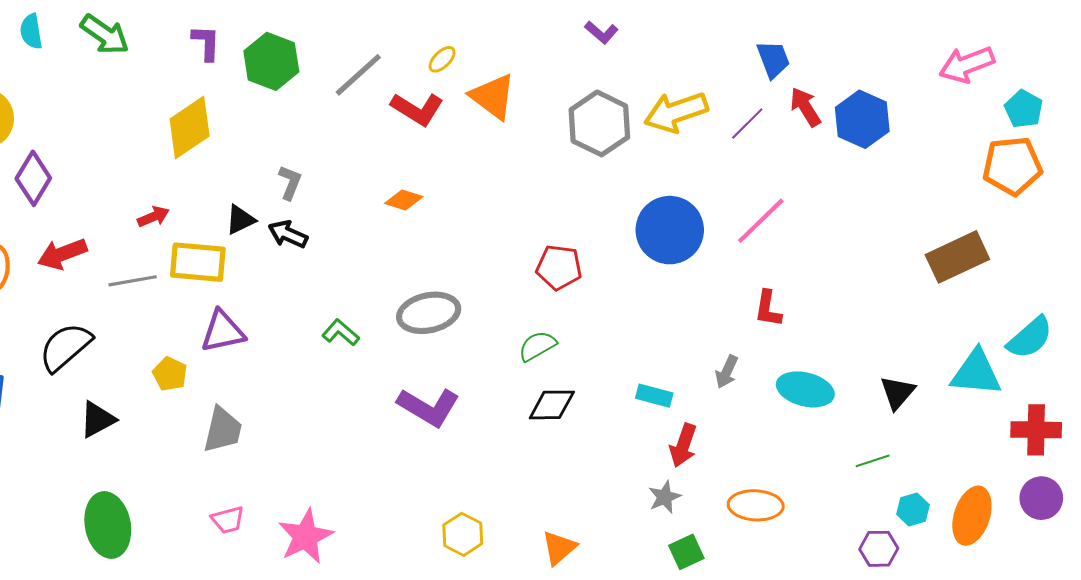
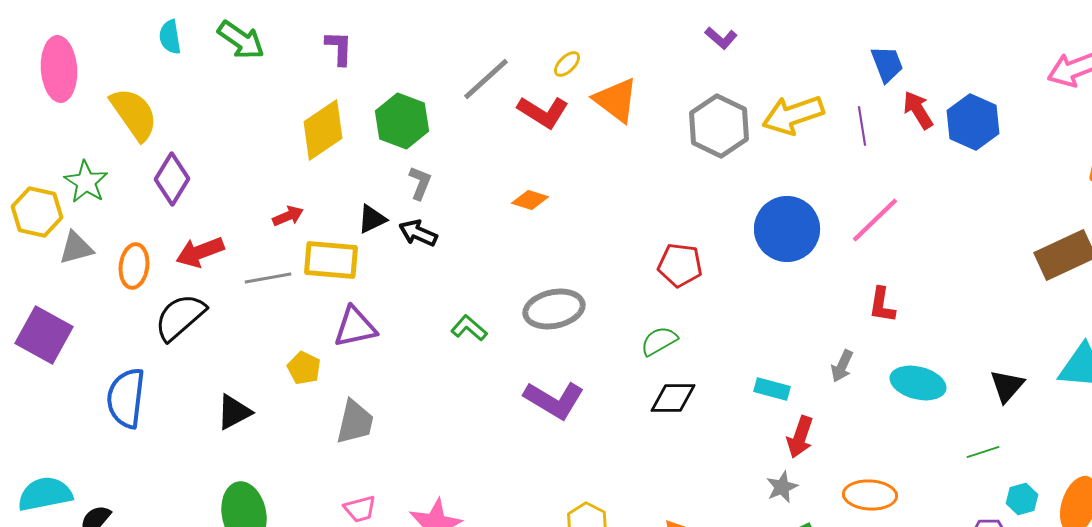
green hexagon: (271, 61) -> (402, 121), moved
purple line: (747, 123) -> (862, 126), turned -54
black semicircle: (65, 347) -> (180, 317), moved

